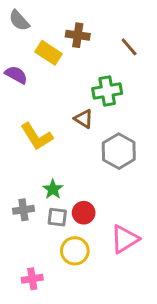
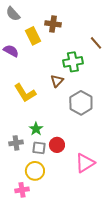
brown line: (129, 47) -> (96, 43), moved
yellow rectangle: (48, 53) -> (33, 36), turned 30
brown triangle: (84, 119) -> (57, 81), turned 40
yellow circle: (75, 251) -> (35, 171), moved

